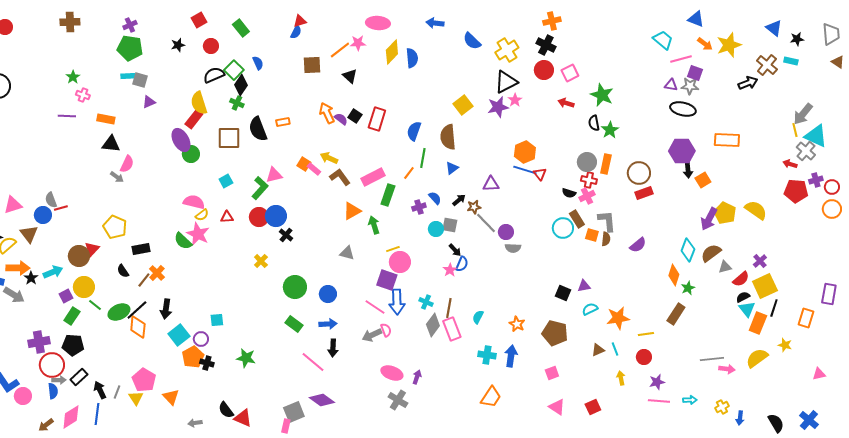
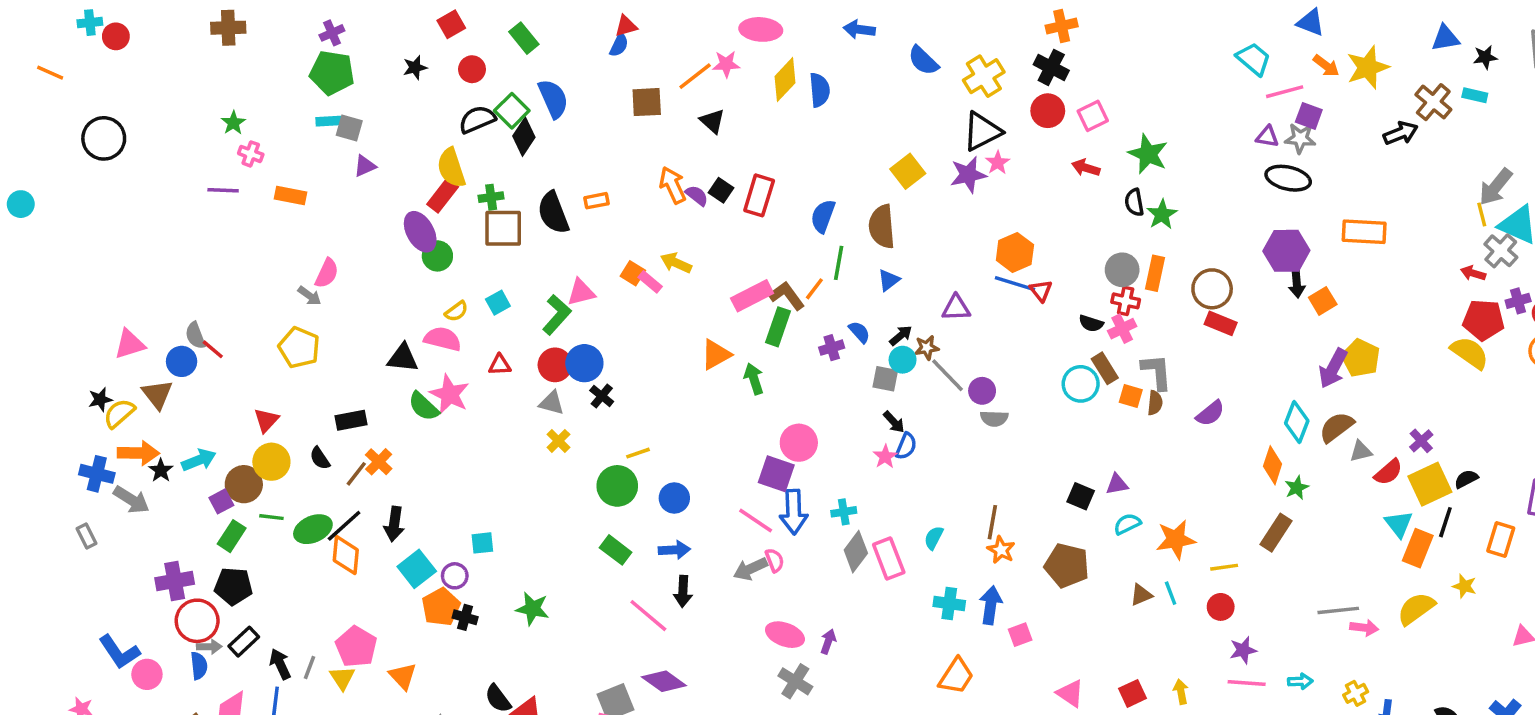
blue triangle: (774, 28) -> (1445, 38), turned -48
blue semicircle: (258, 63) -> (553, 99), size x1.6
green cross: (237, 103) -> (491, 197), moved, turned -32
black triangle: (111, 144) -> (403, 358), moved
brown L-shape: (340, 177) -> (787, 296), moved
red rectangle: (644, 193) -> (1221, 323), turned 42
red line: (61, 208) -> (213, 349), turned 56
yellow semicircle: (756, 210) -> (1470, 353), moved
yellow semicircle: (202, 215) -> (456, 311), moved
yellow pentagon: (115, 227) -> (299, 348), moved
cyan circle: (436, 229) -> (903, 360), moved
yellow line: (393, 249) -> (638, 453), moved
gray triangle: (347, 253) -> (552, 403), moved
brown circle: (79, 256) -> (244, 484), moved
yellow circle: (84, 287) -> (271, 462), moved
black semicircle: (743, 297) -> (1466, 479), moved
cyan cross: (426, 302) -> (844, 512), turned -32
green line: (95, 305) -> (271, 517), turned -32
brown line: (449, 308) -> (992, 522), moved
pink square: (552, 373) -> (1020, 635), moved
yellow arrow: (621, 378) -> (1181, 692), moved

